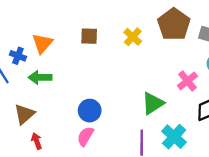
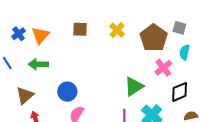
brown pentagon: (174, 24) -> (154, 38), moved
blue cross: (18, 56) -> (19, 34), moved, turned 32
blue circle: (90, 111) -> (67, 92), moved

